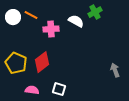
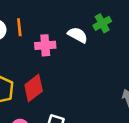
orange line: (31, 15) -> (19, 27), turned 56

